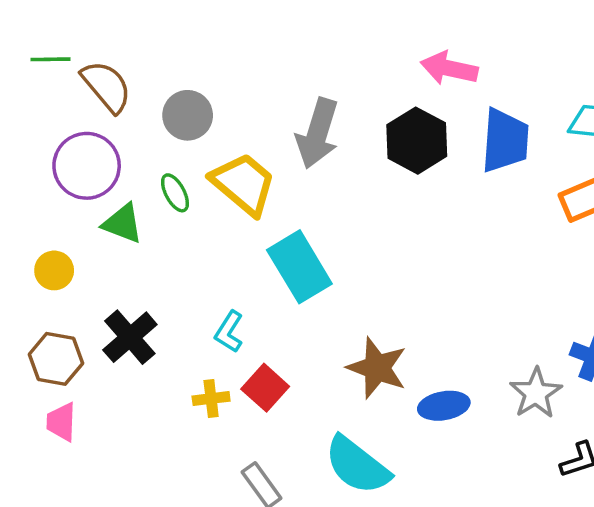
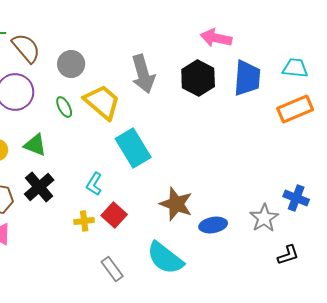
gray arrow: (318, 133) -> (143, 74), turned -33
green triangle: (123, 224) -> (35, 145), moved

